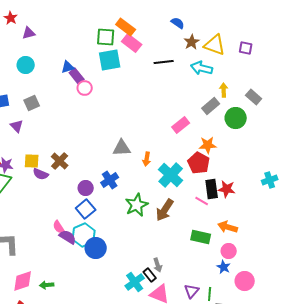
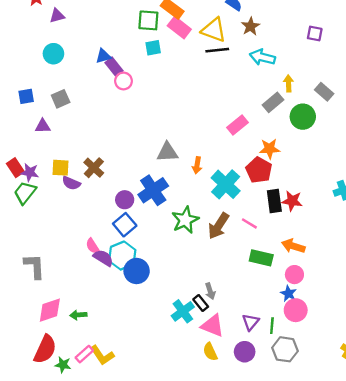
yellow triangle: (215, 45) -> (214, 30), moved
cyan square: (110, 60) -> (153, 48), size x0.6
purple triangle: (17, 126) -> (43, 126), turned -48
blue cross: (110, 180) -> (153, 190), size x1.4
pink line: (202, 201) -> (249, 223), moved
pink circle: (245, 281) -> (296, 310), moved

